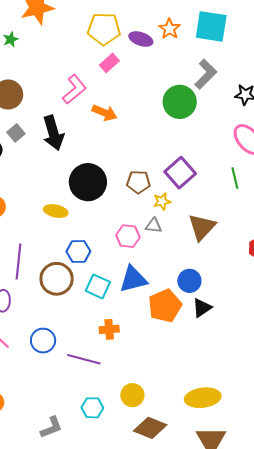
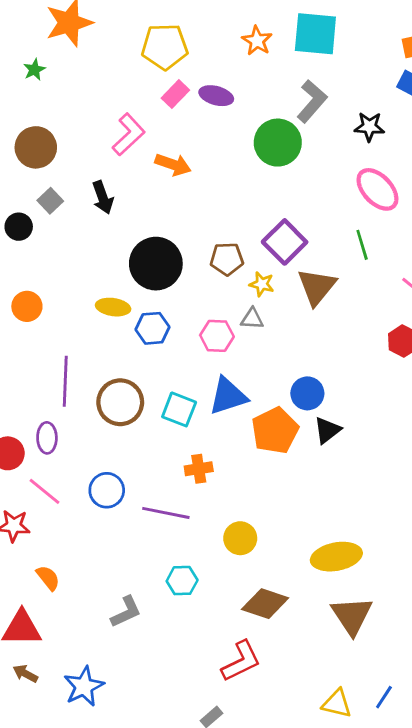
purple ellipse: (141, 39) -> (216, 96), moved
black arrow: (53, 133) -> (103, 198), size x0.7
yellow star: (162, 201) -> (262, 284), turned 30
brown triangle: (202, 227) -> (317, 287), moved
blue hexagon: (78, 251) -> (152, 328), moved
yellow circle: (132, 395) -> (240, 538), moved

